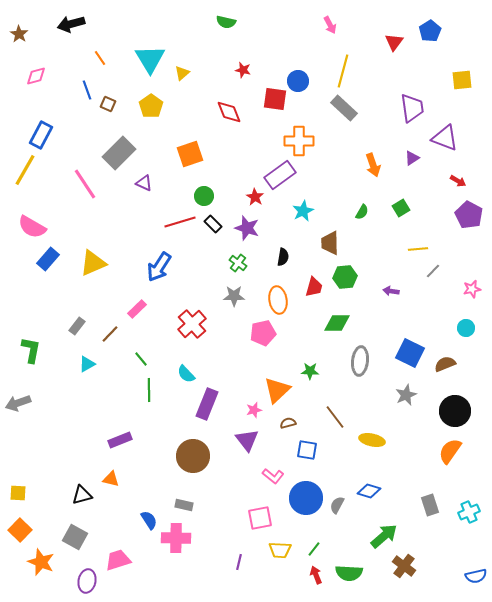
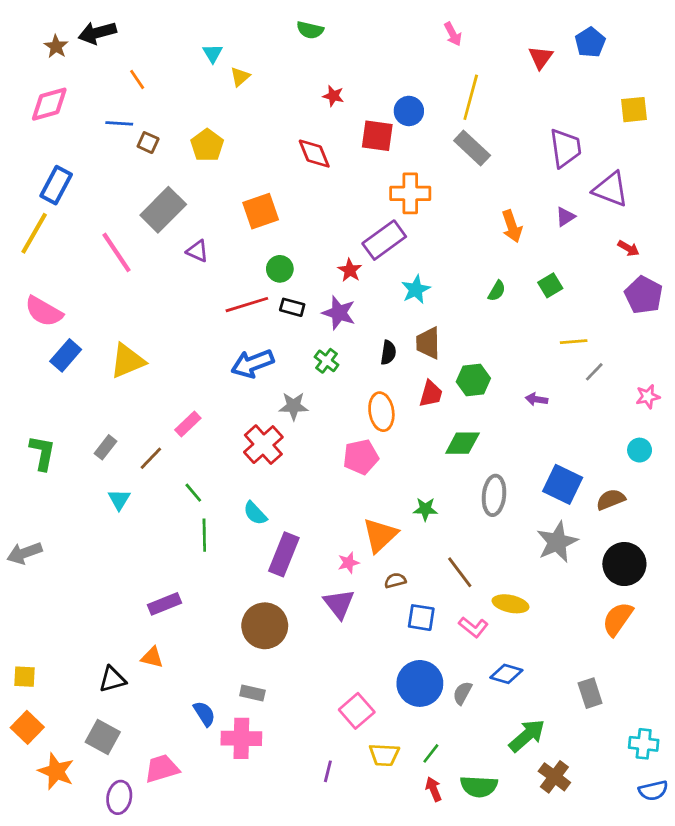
brown star: (19, 34) -> (56, 46), moved
cyan triangle: (150, 59) -> (213, 53), moved, size x0.5
yellow triangle: (182, 73) -> (240, 77), moved
pink diamond: (36, 76) -> (49, 104), size x1.4
blue line: (87, 90) -> (119, 123), turned -66
black rectangle: (213, 224) -> (292, 307), turned -30
brown trapezoid: (330, 243) -> (428, 343), moved
blue arrow: (159, 267) -> (252, 364), moved, turned 36
gray star: (234, 296) -> (294, 406), moved
green L-shape: (31, 350) -> (42, 453), moved
cyan triangle: (87, 364) -> (119, 499), turned -30
gray star: (406, 395) -> (557, 542), size x1.4
pink L-shape: (273, 476) -> (473, 627), moved
cyan cross: (469, 512) -> (644, 744), moved, turned 30
pink square: (260, 518) -> (357, 711), turned -30

